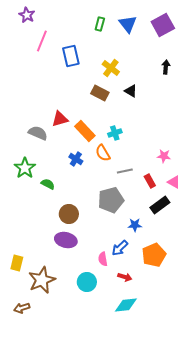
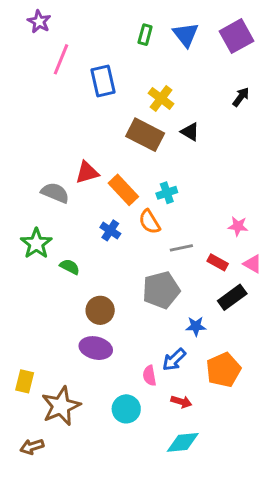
black arrow: (166, 67) -> (241, 97), turned 32
brown rectangle: (100, 93) -> (145, 135), size x1.4
red rectangle: (150, 181) -> (218, 262), turned -32

